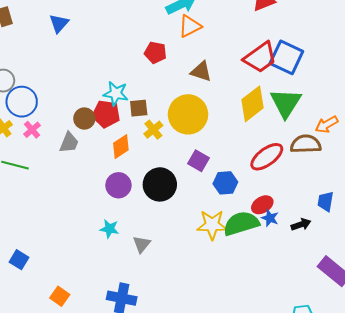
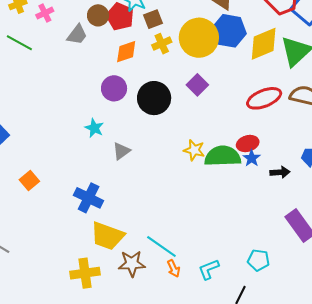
brown square: (139, 108) -> (153, 19), turned -30
blue hexagon: (225, 183) -> (229, 31), moved, size x1.4
yellow star: (212, 225) -> (194, 150), size x0.7

